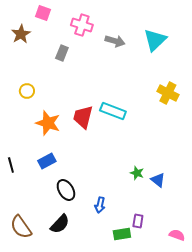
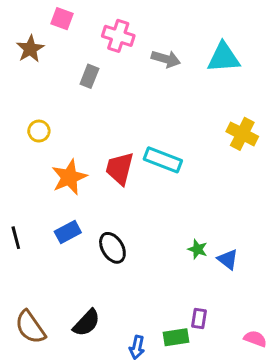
cyan triangle: (155, 40) -> (224, 57), turned 40
orange star: (48, 123) -> (69, 177), turned 30
black ellipse: (66, 190) -> (112, 248), moved
blue arrow: (100, 205) -> (137, 347), moved

